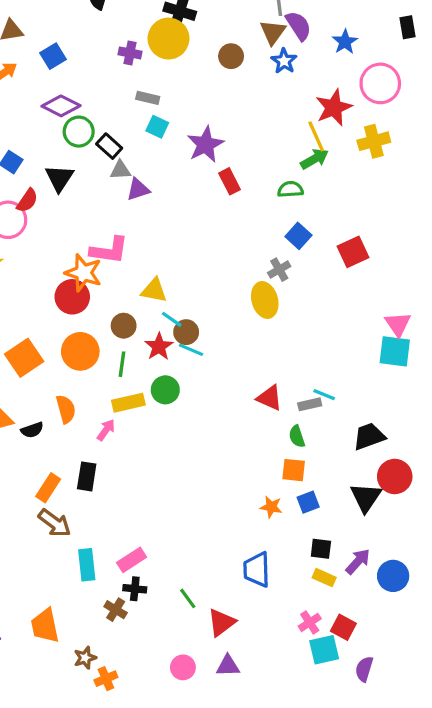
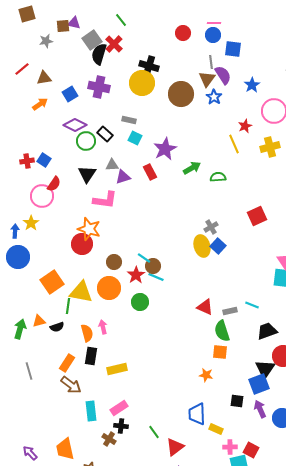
purple cross: (130, 53) -> (99, 87), moved, size x1.5
brown circle: (231, 56) -> (181, 94), size x1.6
red star: (334, 108) -> (245, 126), size x0.6
black rectangle: (109, 146) -> (105, 134), moved
green arrow: (314, 159) -> (192, 168), moved
black triangle: (59, 178) -> (87, 174), moved
red rectangle: (229, 181) -> (150, 172), moved
blue square: (298, 236) -> (218, 246), moved
pink L-shape: (109, 250) -> (105, 200), moved
yellow triangle: (154, 290) -> (81, 292), moved, size x1.4
orange circle: (80, 351) -> (109, 288), moved
green line: (122, 364) -> (68, 306), moved
cyan line: (324, 395) -> (252, 305), moved
yellow rectangle: (128, 403) -> (117, 369), moved
orange semicircle: (66, 409) -> (87, 333), moved
pink arrow: (106, 430) -> (103, 327), turned -48
green semicircle: (297, 436) -> (222, 331), size x1.5
blue square: (308, 502) -> (259, 384), moved, size x1.5
purple arrow: (358, 562) -> (260, 409), turned -66
yellow rectangle: (324, 578) -> (216, 429), moved
pink cross: (310, 622) -> (230, 447), turned 32

